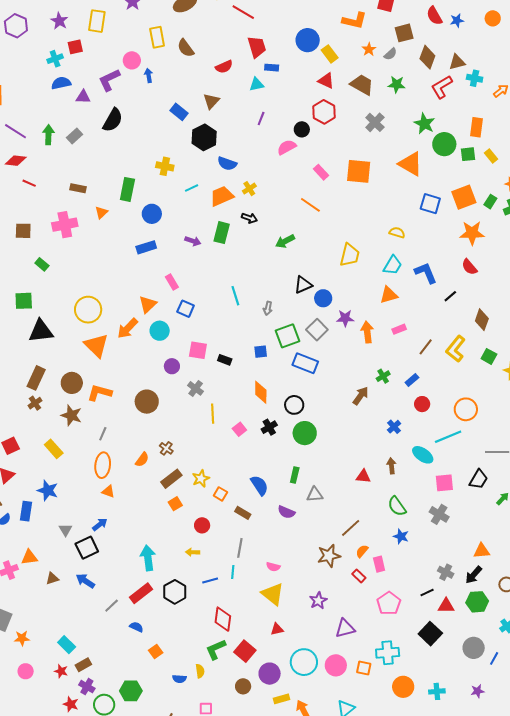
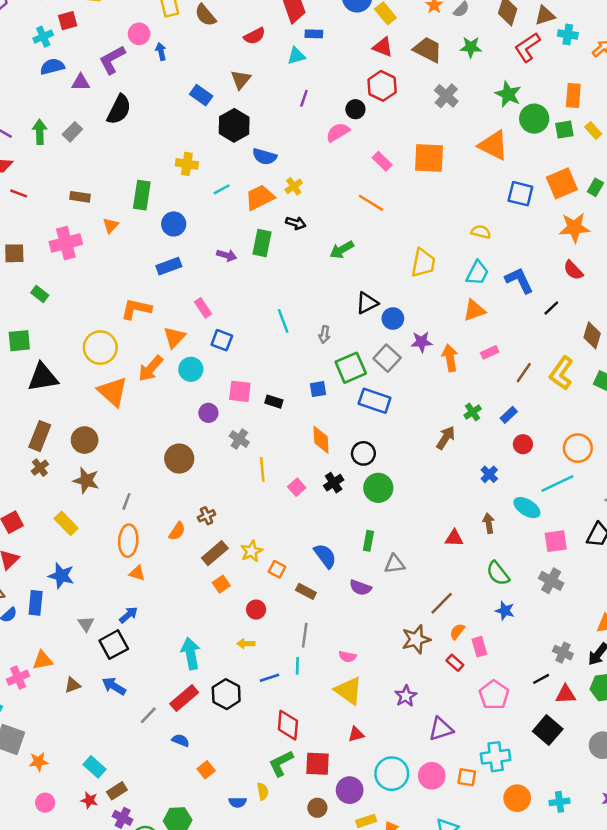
orange L-shape: (100, 393) -> (136, 309), moved
brown cross: (166, 448) -> (207, 516), turned 32
red square: (245, 651) -> (317, 764), turned -35

